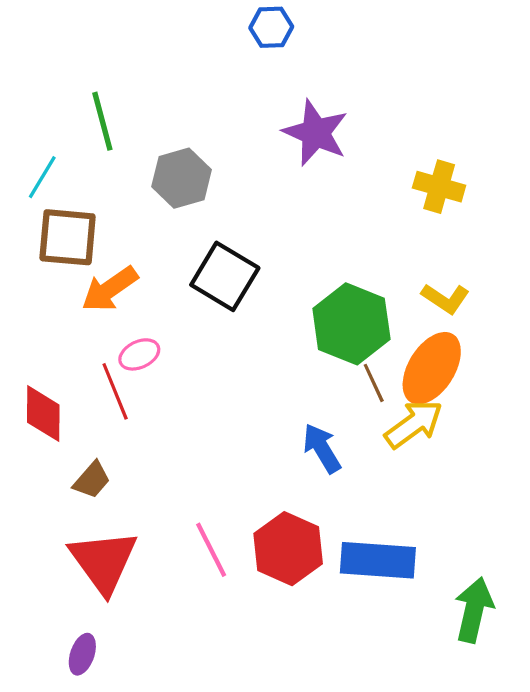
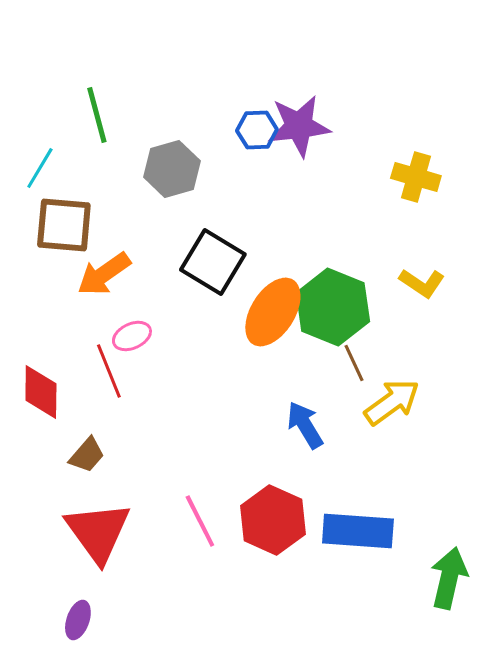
blue hexagon: (271, 27) -> (257, 130), moved
purple star: (316, 133) -> (299, 126), turned -30
orange ellipse: (432, 368) -> (273, 312), moved

